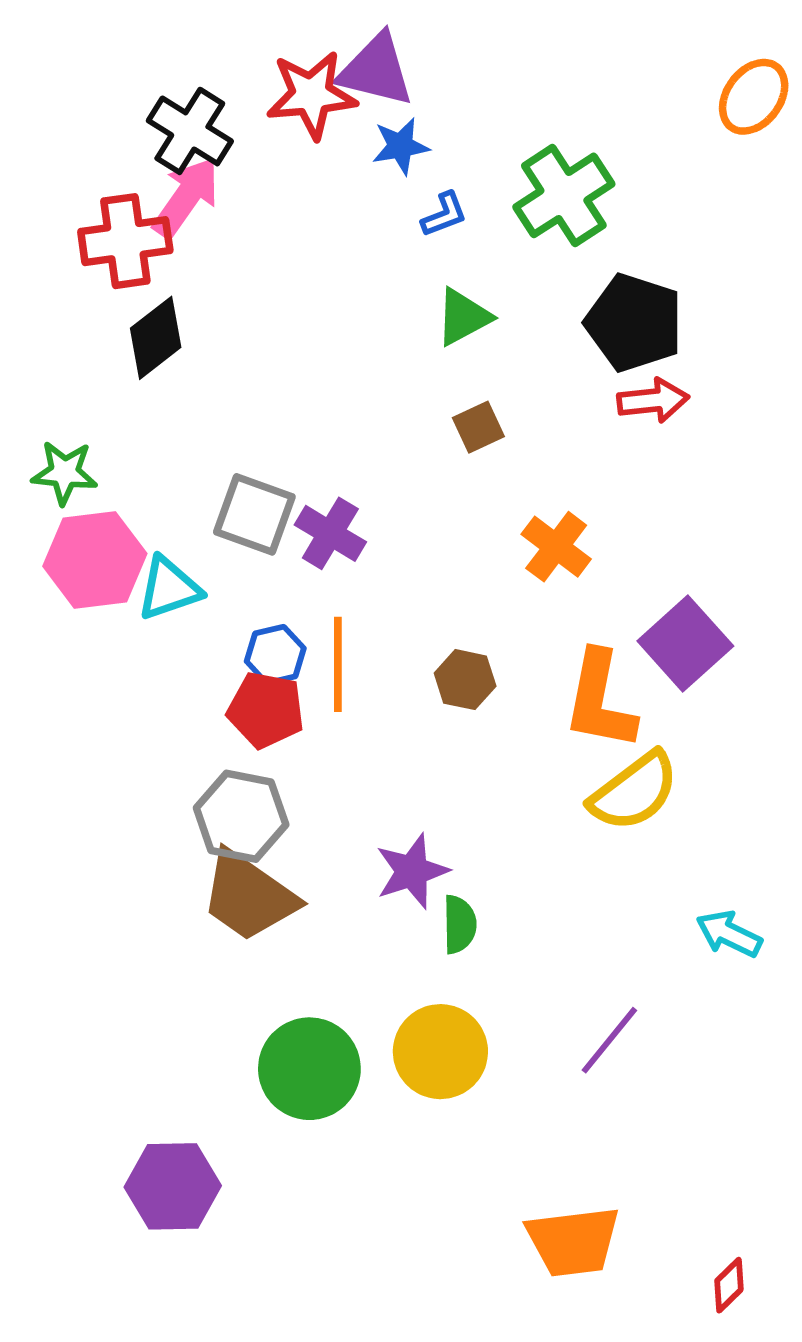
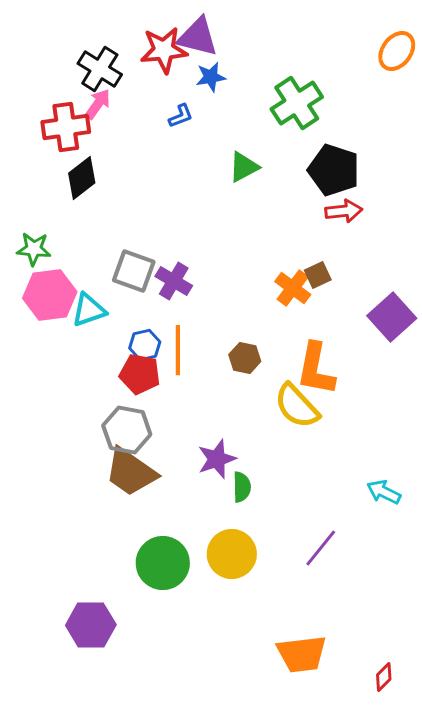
pink arrow: (186, 197) -> (98, 104), size x0.7
blue L-shape: (444, 214) -> (181, 116), moved
brown square: (478, 427) -> (318, 275), moved
purple square: (685, 643) -> (392, 317), moved
yellow semicircle: (634, 792) -> (297, 406), moved, turned 84

